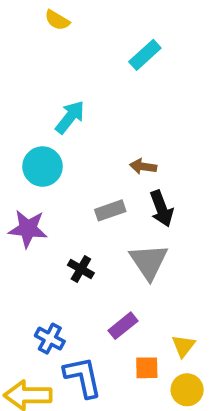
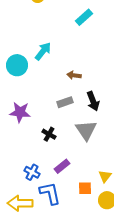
cyan circle: (43, 167) -> (17, 65), moved
brown arrow: (143, 167) -> (74, 75), moved
purple rectangle: (123, 326) -> (62, 166), moved

